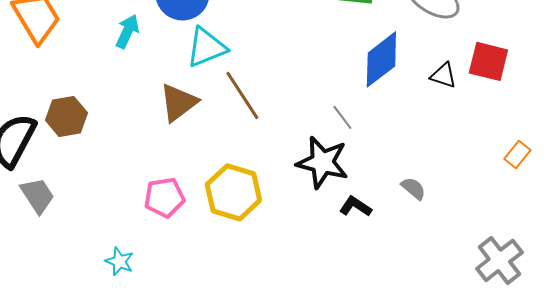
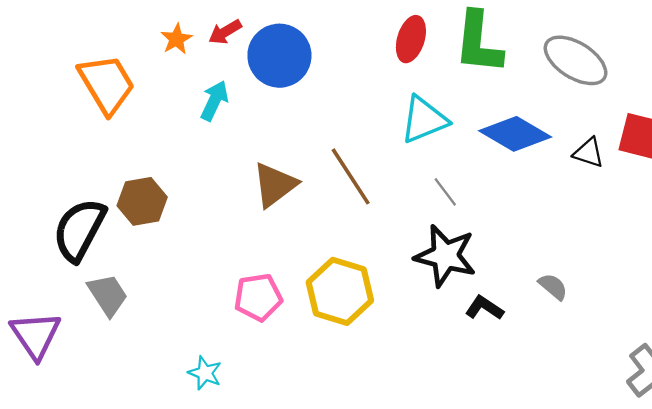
cyan triangle: (206, 47) -> (424, 120), moved
blue diamond: (381, 59) -> (515, 134), turned 68
gray line: (342, 117) -> (445, 192), moved

